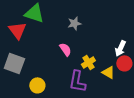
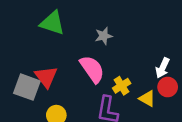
red triangle: (17, 30) -> (46, 77), moved
pink semicircle: (65, 49) -> (92, 69), size x1.6

